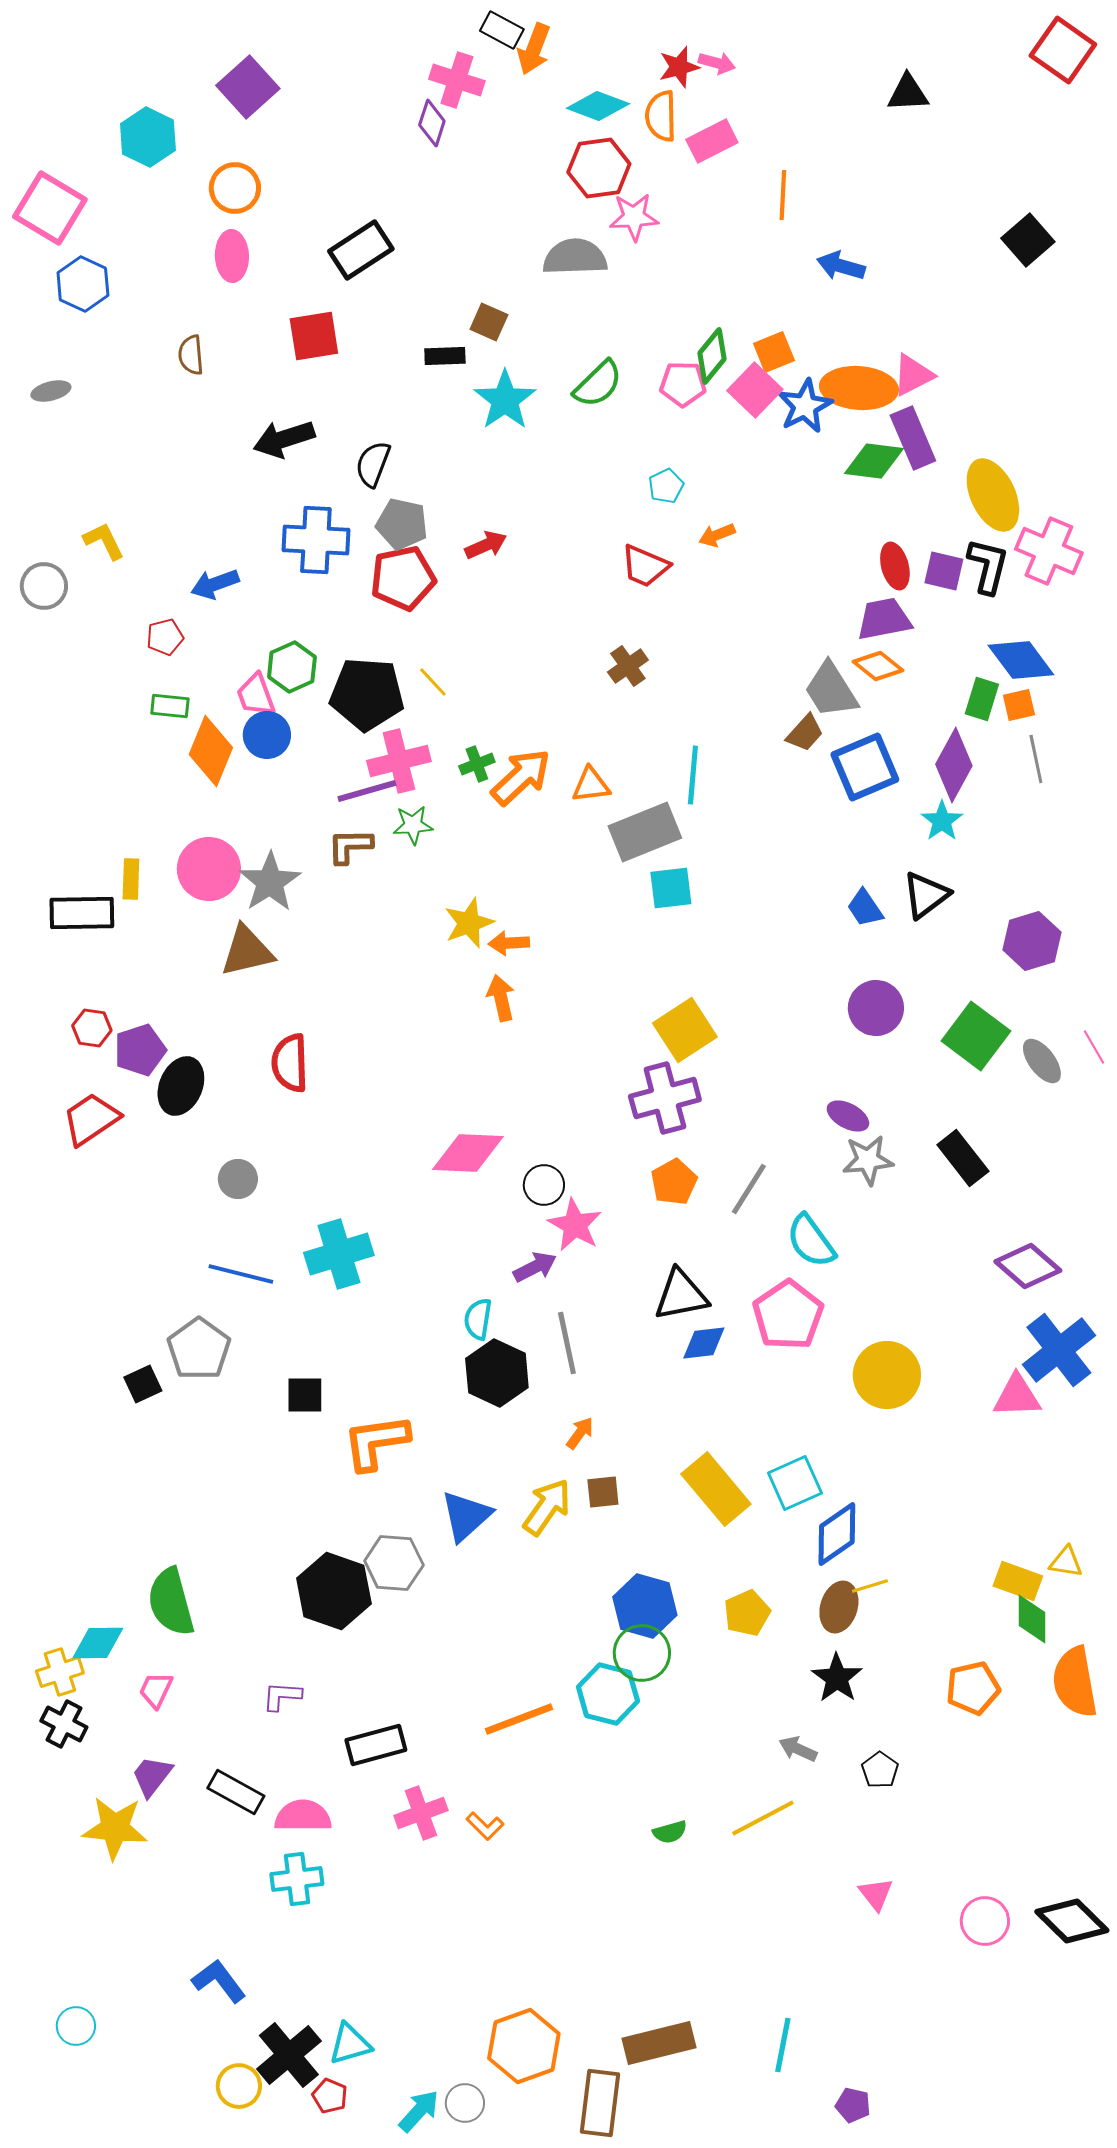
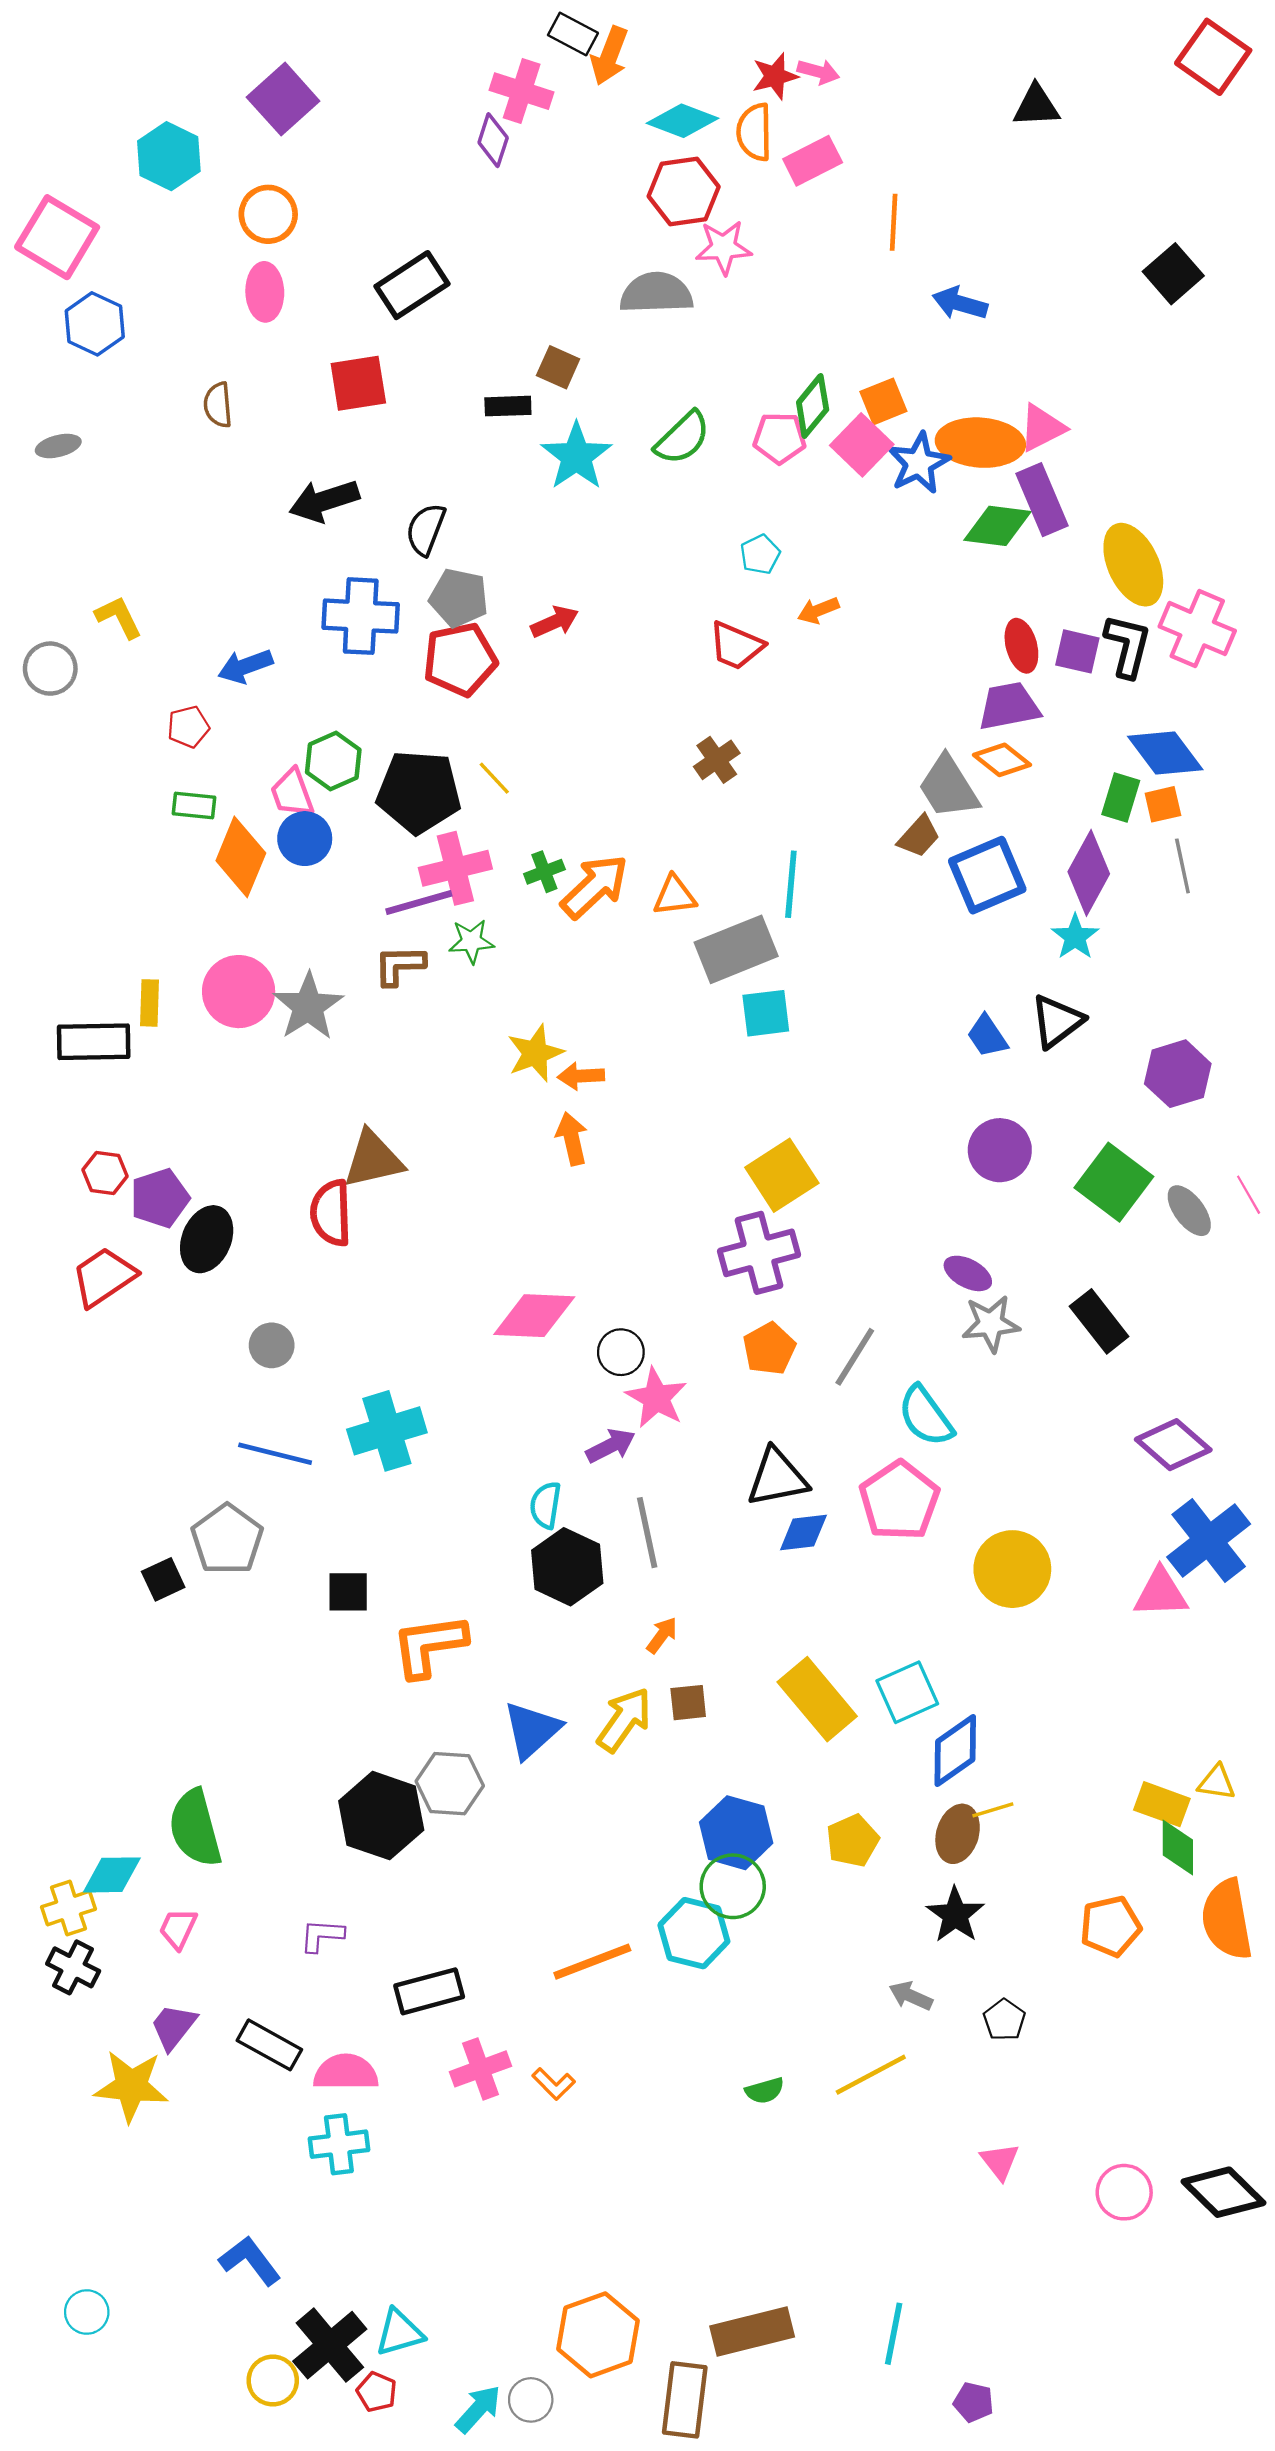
brown triangle: (247, 951) -> (373, 1159), moved

